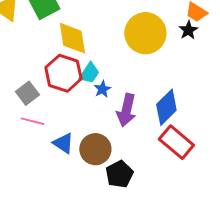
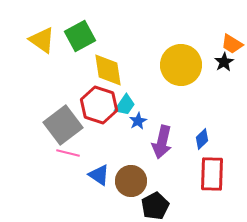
gray square: (27, 93) -> (63, 125), size x1.6
blue diamond: (166, 107) -> (202, 139), size x0.6
red rectangle: (176, 142) -> (212, 174), turned 52

